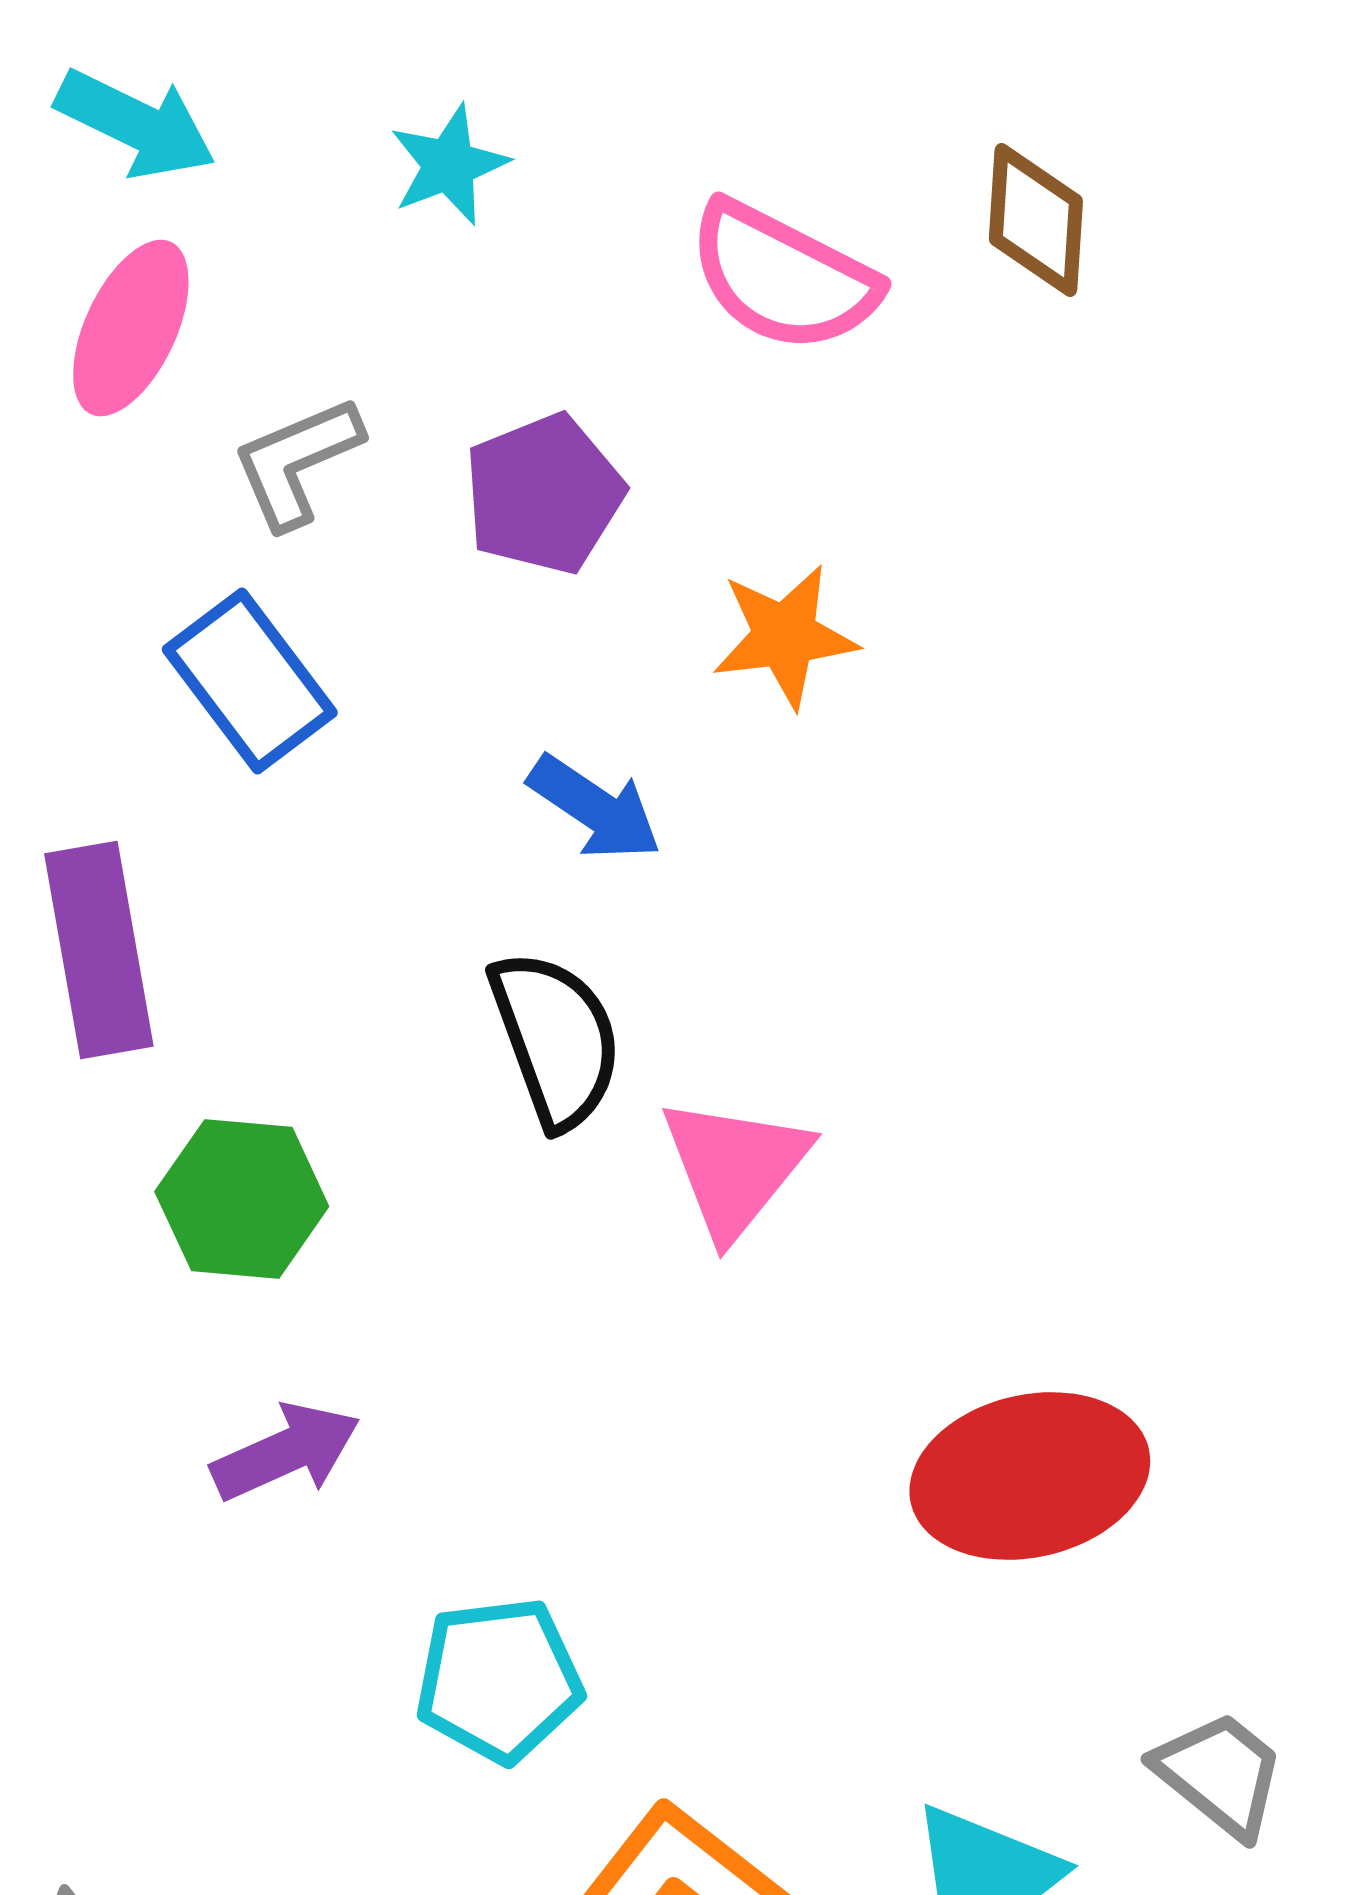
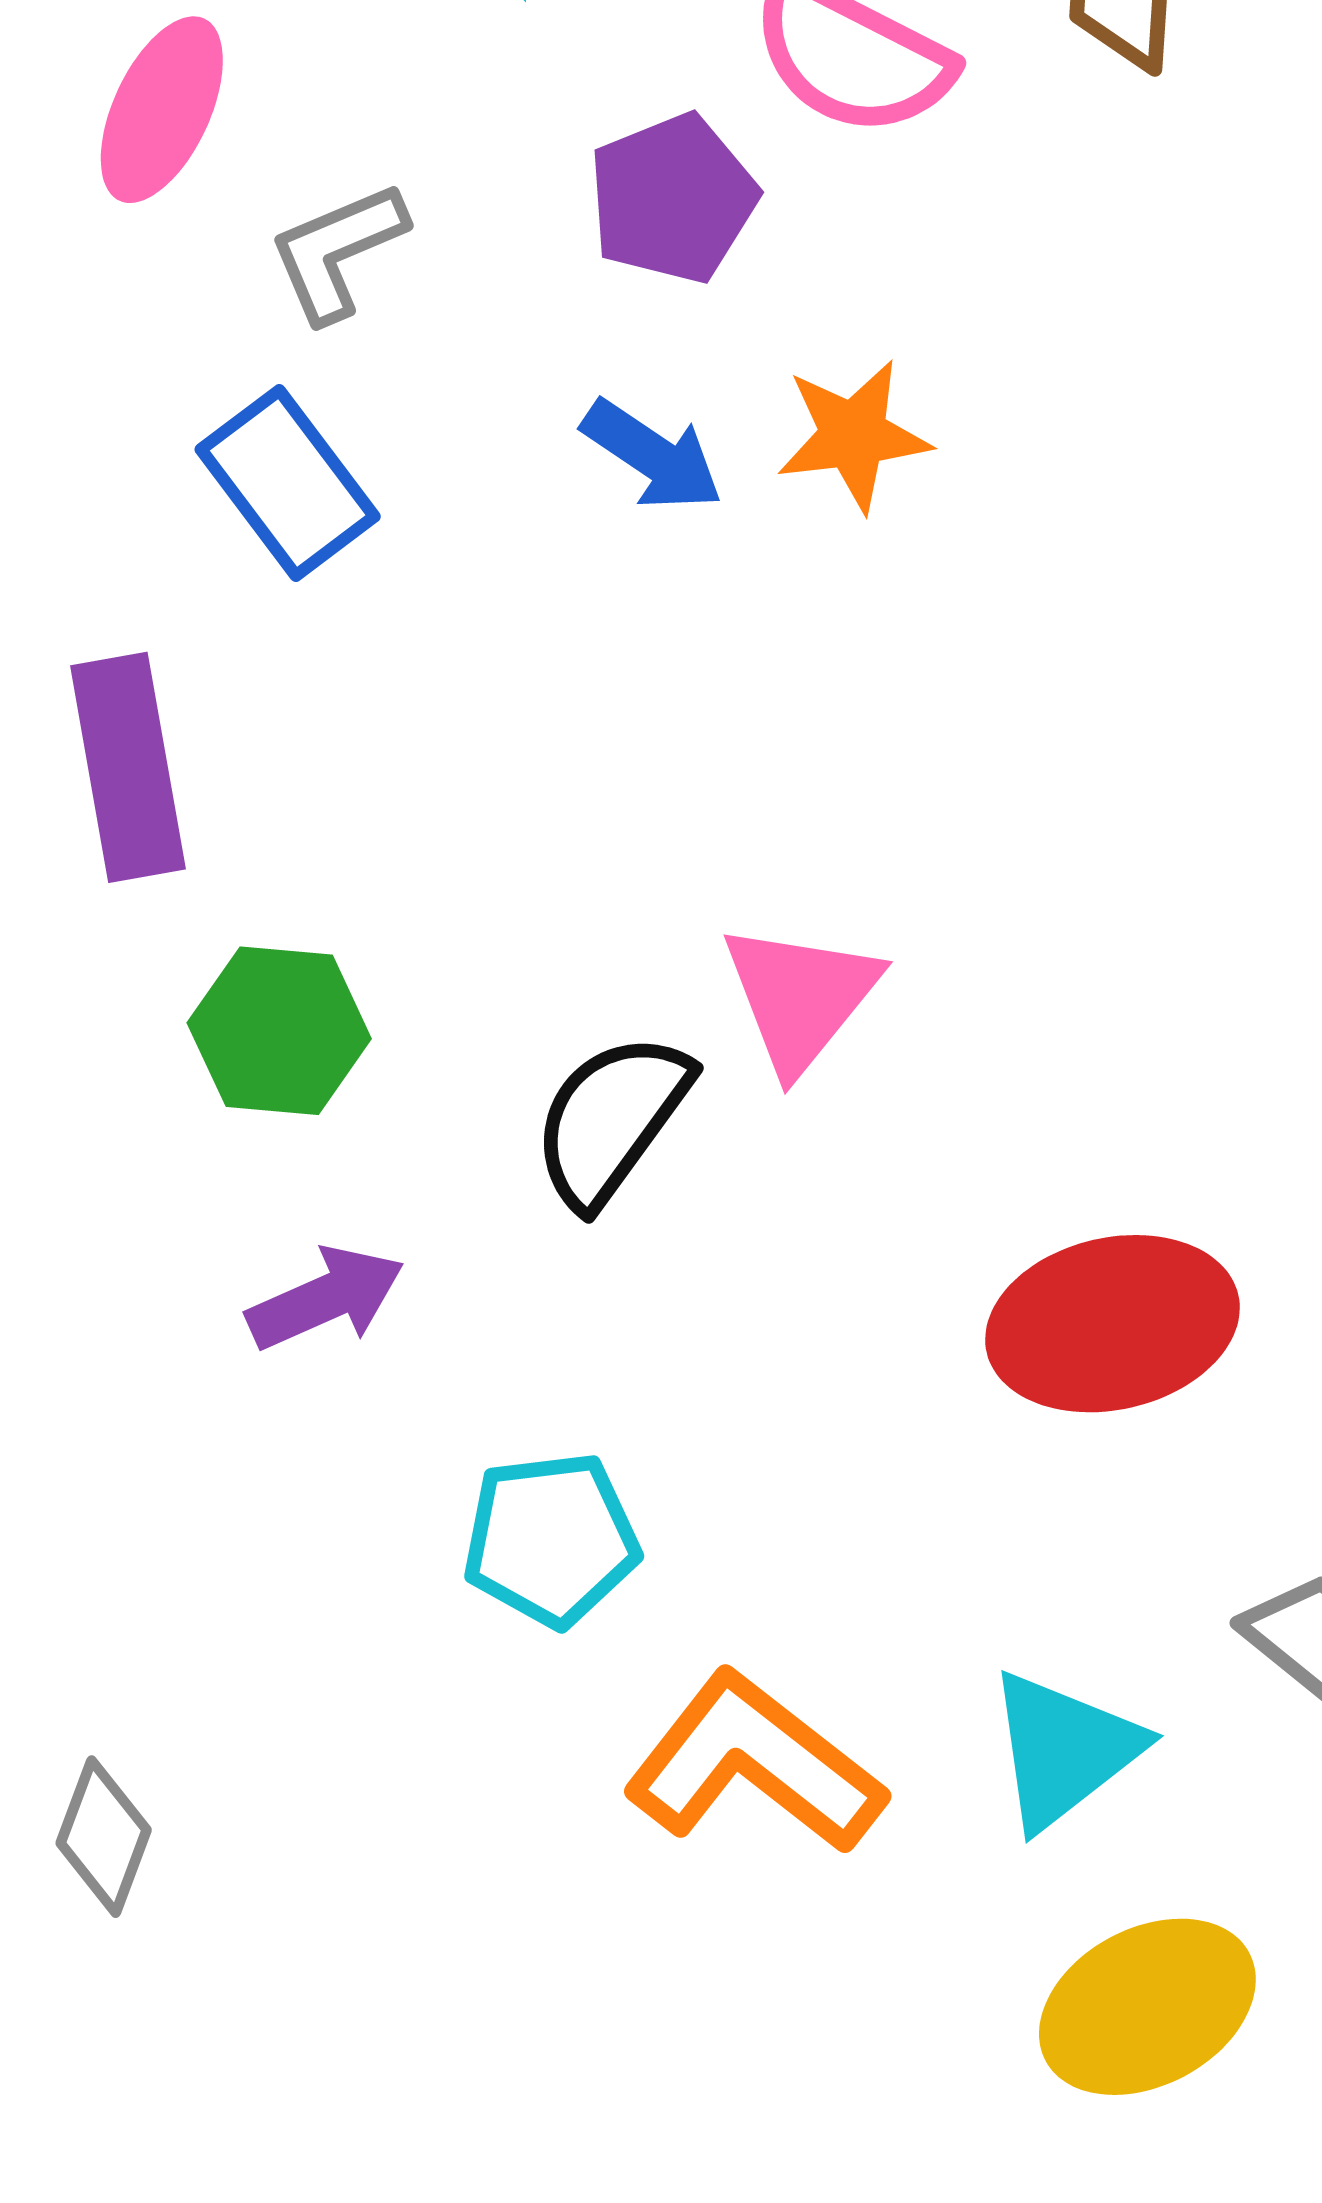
purple pentagon: (544, 494) -> (673, 198), moved
blue arrow: (595, 808) -> (652, 455), moved
black semicircle: (556, 1039) -> (611, 1120), moved, turned -124

